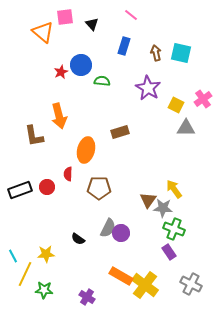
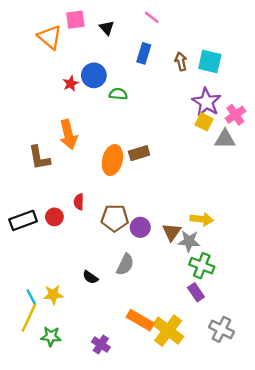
purple star: (148, 88) -> (206, 102), moved
gray triangle: (186, 128) -> (225, 139), moved
orange ellipse: (86, 150) -> (112, 160), moved
yellow arrow: (174, 189) -> (202, 219), turned 132
purple circle: (121, 233) -> (140, 227), moved
cyan line: (13, 256) -> (31, 297), moved

